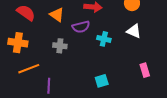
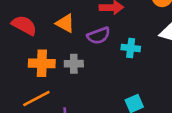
orange cross: (18, 43) -> (42, 63), moved

